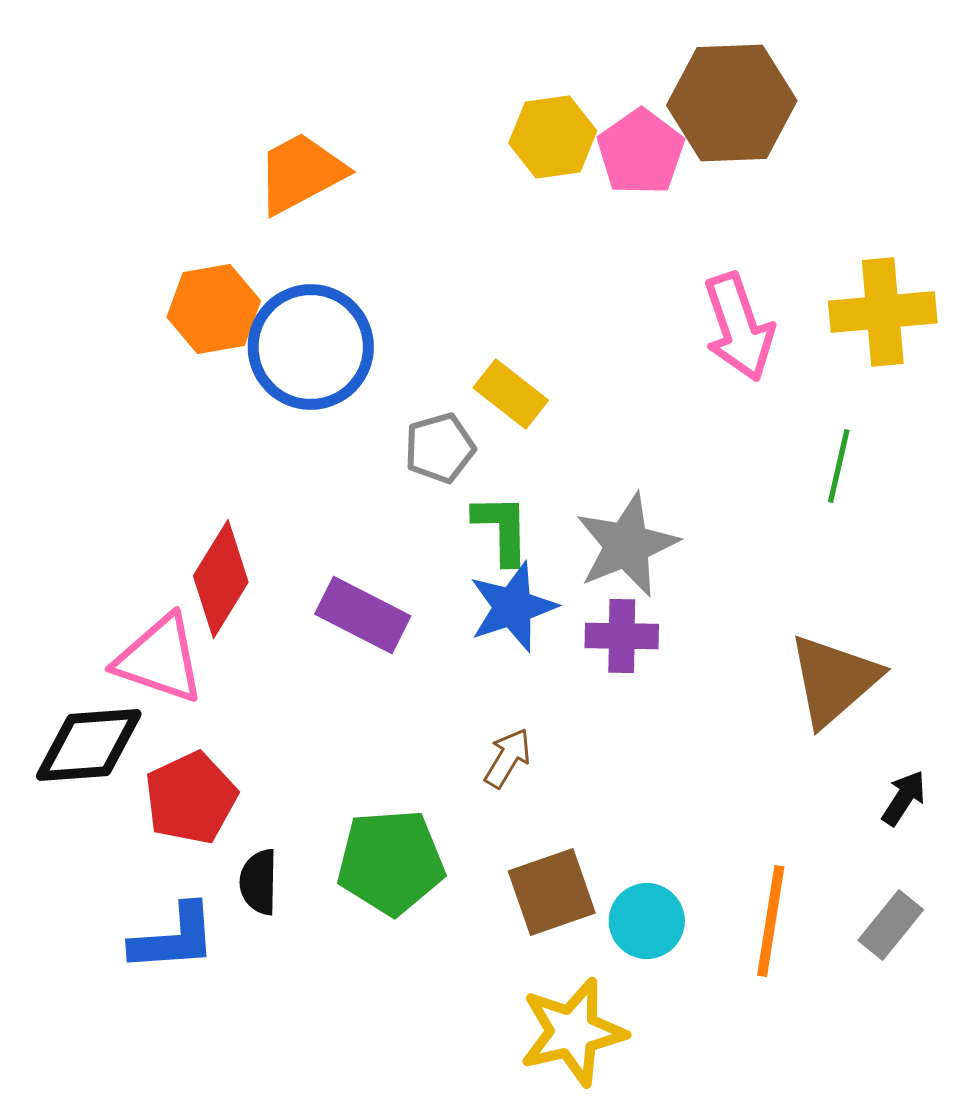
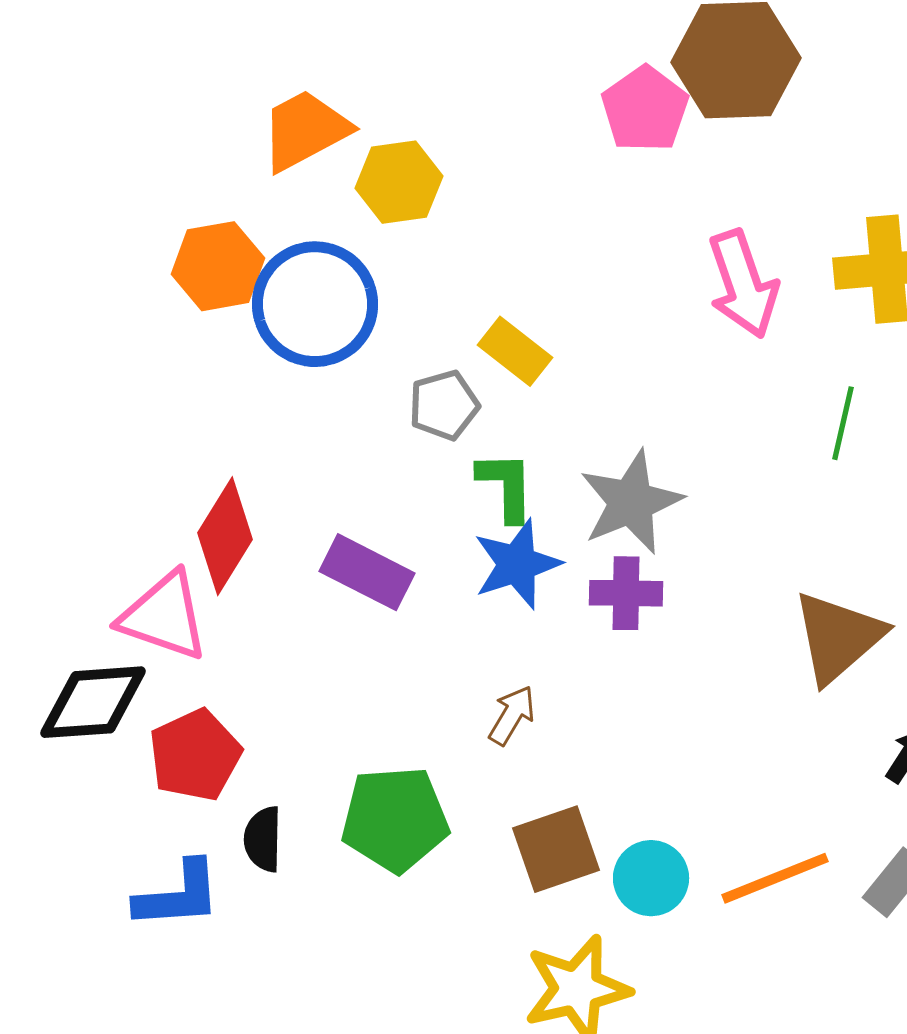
yellow hexagon: (553, 137) -> (399, 182), moved
orange line: (771, 921) -> (775, 878), turned 59

